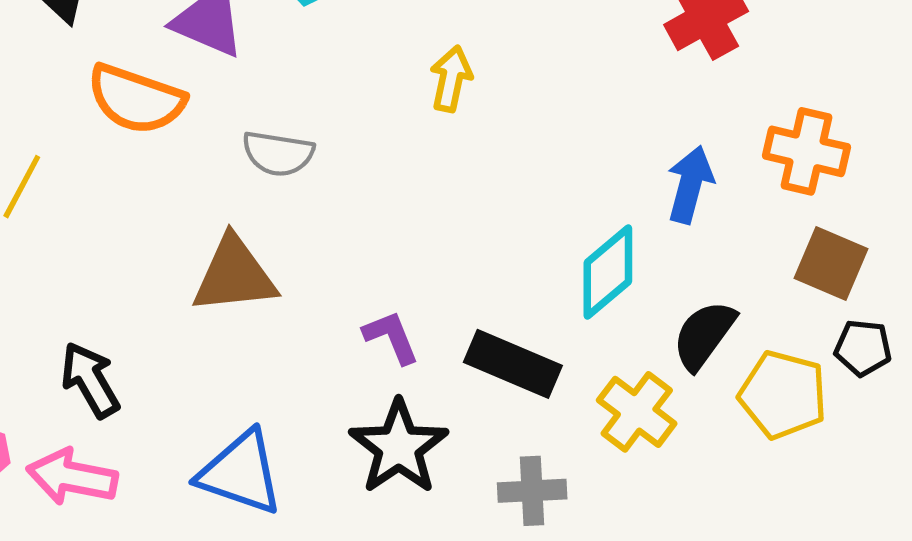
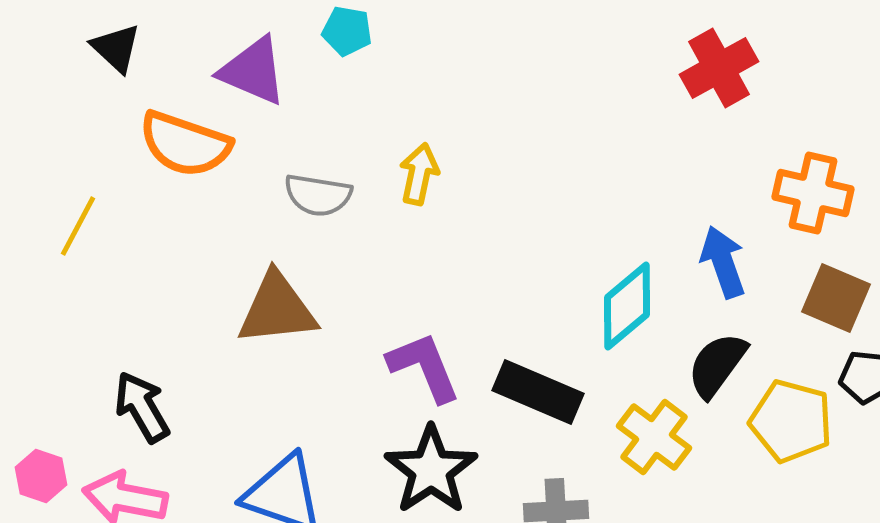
yellow arrow: (451, 79) -> (419, 174), moved
blue arrow: (690, 184) -> (723, 262), moved, turned -34
purple L-shape: (391, 337) -> (424, 367), size x1.4

